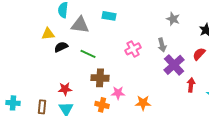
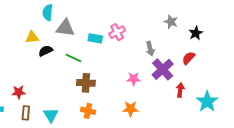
cyan rectangle: (109, 16) -> (95, 38), moved
gray star: (173, 19) -> (171, 22), moved
pink cross: (133, 49) -> (117, 32), moved
red star: (65, 89) -> (19, 92), moved
pink star: (118, 93) -> (134, 79), moved

